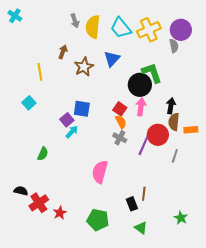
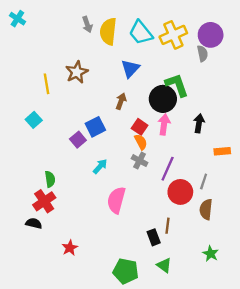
brown arrow: (63, 52) -> (121, 101), moved
brown star: (84, 67) -> (77, 72), moved
blue square: (82, 109) -> (95, 127), turned -36
brown semicircle: (174, 122) -> (206, 209), moved
cyan arrow: (72, 132) -> (100, 166), moved
red circle: (158, 135) -> (180, 192), moved
green semicircle: (43, 154) -> (50, 179), turned -32
black semicircle: (21, 191) -> (34, 223), moved
red cross: (39, 203) -> (44, 201), moved
green pentagon: (98, 220) -> (126, 271), moved

